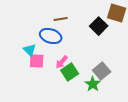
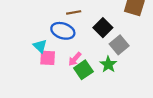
black square: (99, 26) -> (103, 28), moved
gray square: (102, 71) -> (119, 45), moved
green star: (93, 84) -> (108, 64), moved

